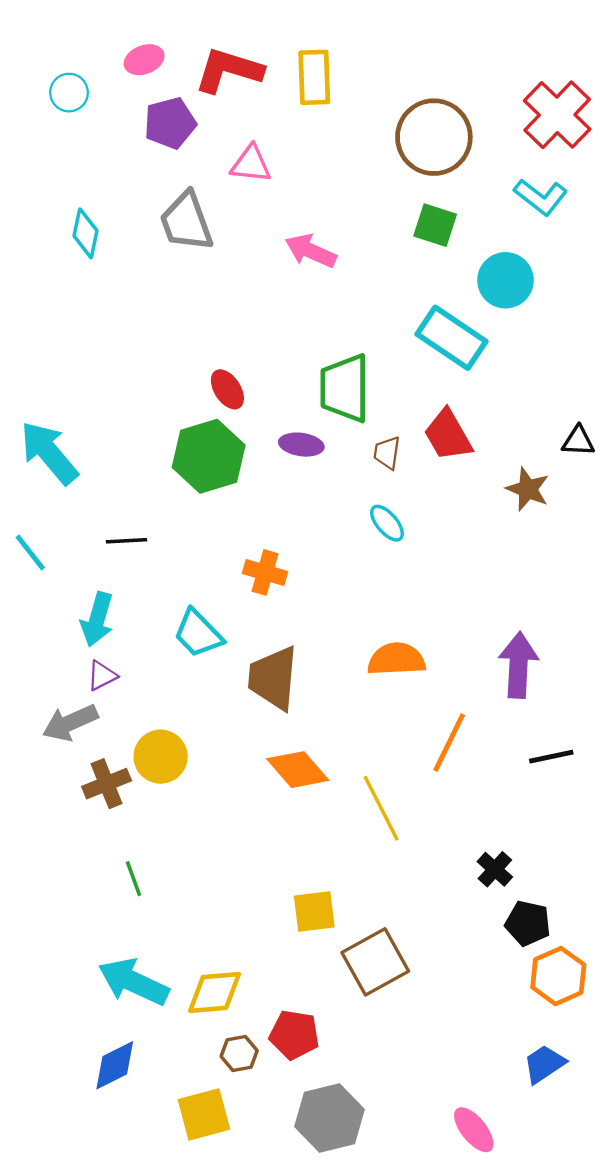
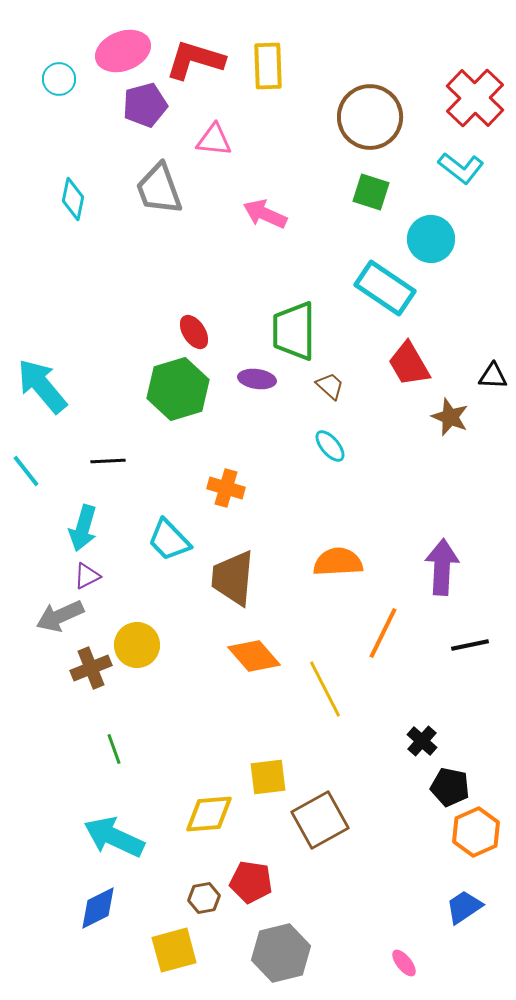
pink ellipse: (144, 60) -> (123, 51), size x1.6
red trapezoid: (448, 435) -> (409, 364), moved
brown trapezoid: (387, 453) -> (330, 386), turned 124
yellow diamond: (215, 992) -> (209, 814), moved
pink ellipse: (474, 1130) -> (404, 963), size x0.7

